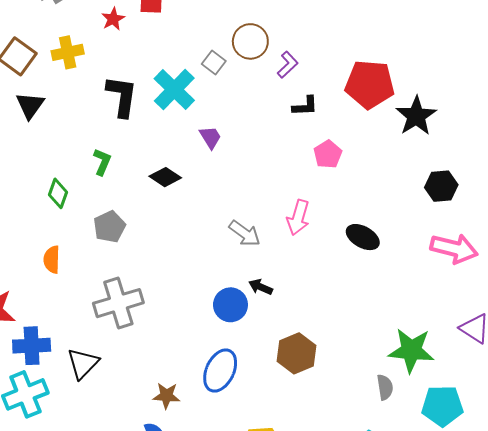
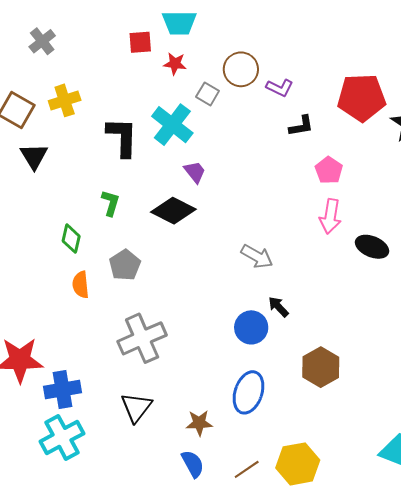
red star: (113, 19) -> (175, 64), moved, turned -30
purple L-shape: (288, 65) -> (280, 88), turned 76
purple trapezoid: (210, 137) -> (195, 172), moved
black diamond: (165, 177) -> (173, 211), size x1.4
pink arrow: (298, 218) -> (330, 216), moved
orange semicircle: (52, 260) -> (81, 285), moved
black arrow: (261, 287) -> (278, 307), turned 30
black triangle: (83, 363) -> (136, 407), moved

